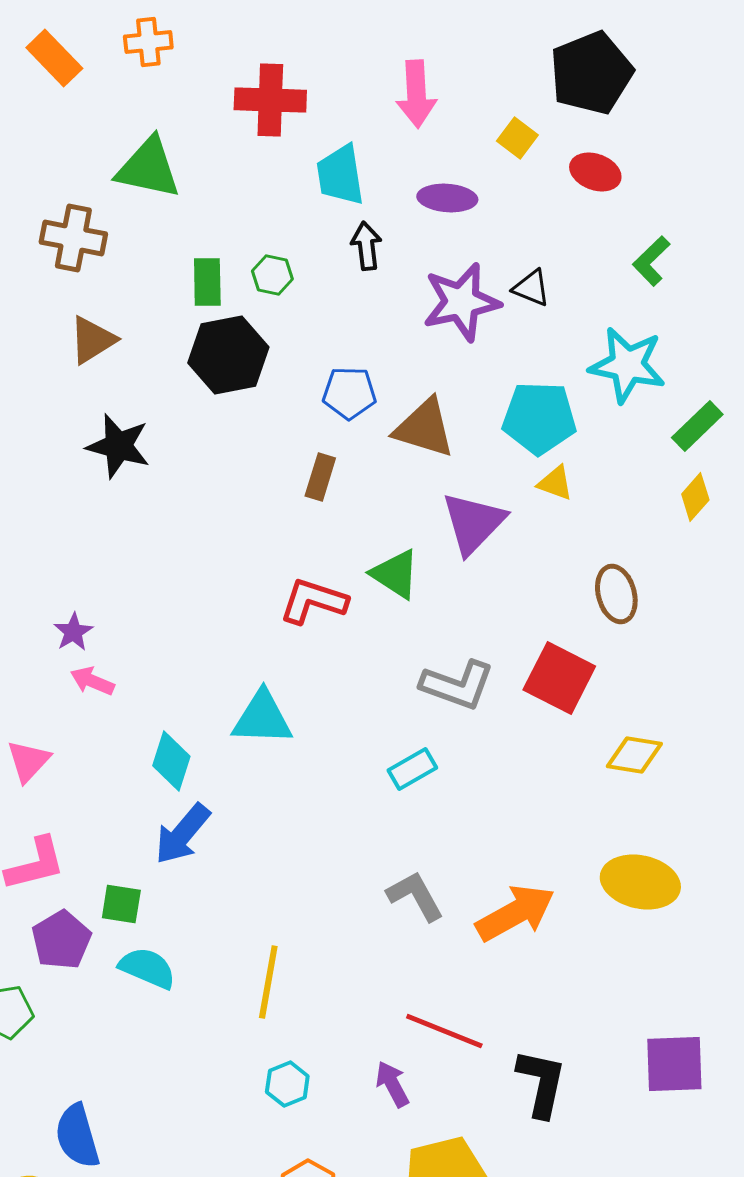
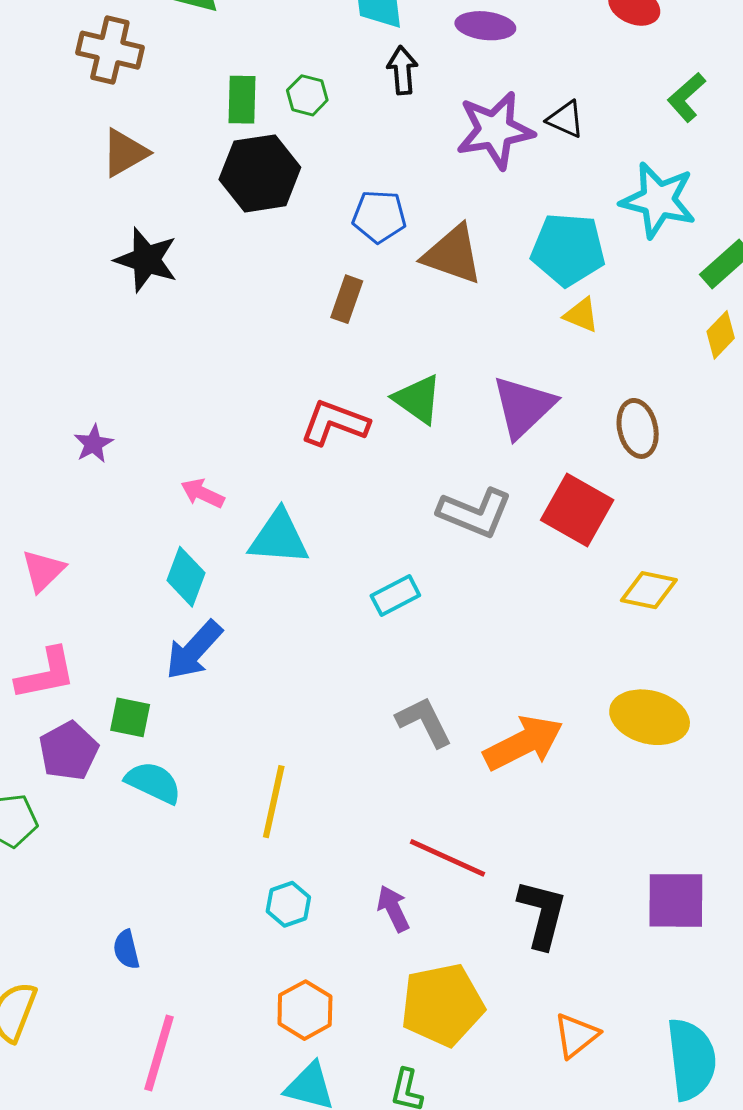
purple triangle: (473, 523) -> (523, 407), moved
pink arrow: (92, 681) -> (203, 493), moved
cyan rectangle: (412, 769) -> (395, 595), moved
blue semicircle: (77, 1136) -> (126, 950), moved, size x0.6

